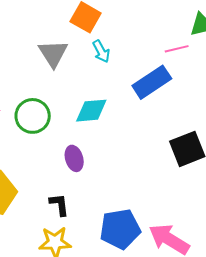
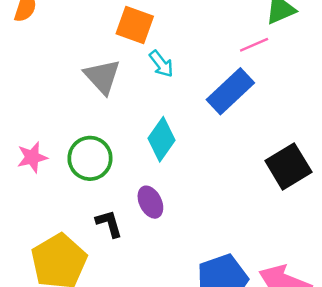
cyan diamond: (91, 111) -> (162, 139), turned -40
black L-shape: (59, 205) -> (109, 224), moved

